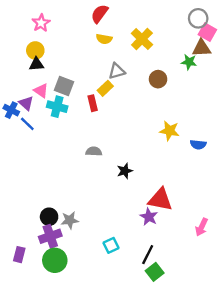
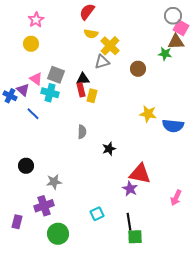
yellow cross: (142, 39) -> (110, 46), moved
black triangle: (36, 64) -> (83, 79), moved
yellow rectangle: (105, 88) -> (92, 96), moved, turned -32
blue line: (27, 124) -> (33, 114), moved
blue semicircle: (198, 144) -> (173, 126), size x1.5
gray semicircle: (94, 151) -> (82, 132), turned 88
black circle: (49, 217) -> (26, 166), moved
gray star: (70, 220) -> (54, 182), moved
black line: (148, 255) -> (129, 222), turned -36
green circle: (55, 260) -> (58, 234), moved
green square: (155, 272) -> (135, 237), turned 35

